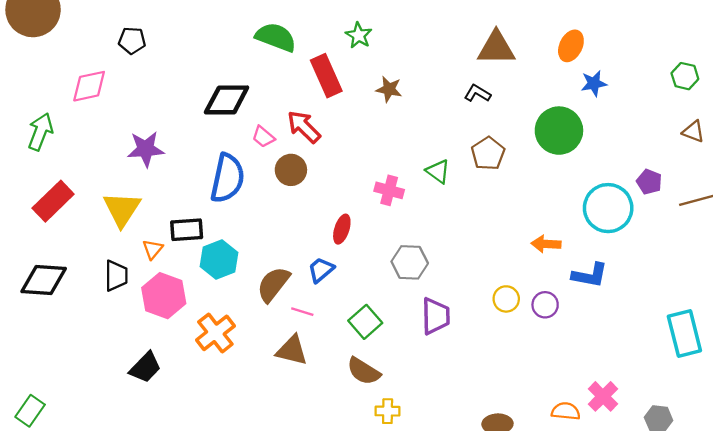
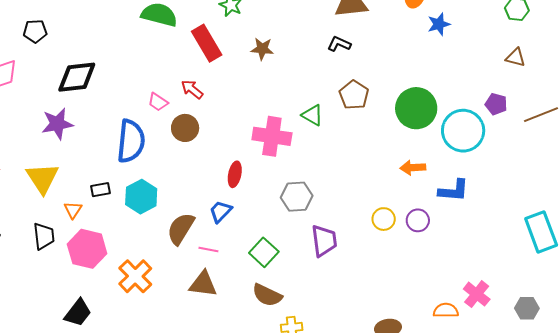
black diamond: (227, 100) -> (77, 77), moved
red arrow: (304, 127) -> (192, 89), size x0.7
green circle: (559, 131) -> (416, 108), moved
brown triangle: (693, 132) -> (516, 57), moved
pink cross: (389, 190) -> (272, 136), size x1.5
black rectangle: (187, 230) -> (101, 190), size x0.7
cyan hexagon: (219, 259) -> (141, 197), moved

